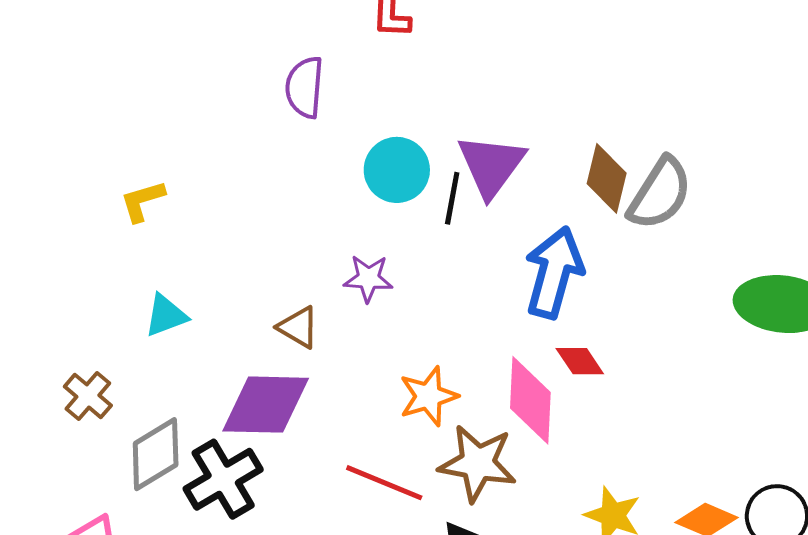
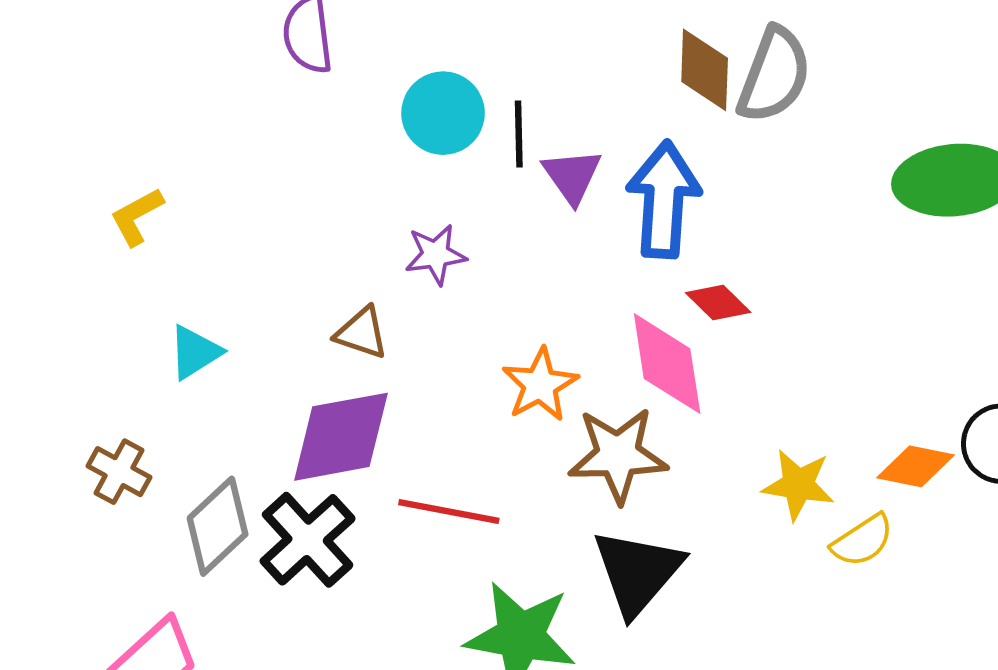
purple triangle: (491, 166) -> (572, 176), moved, size x0.7
red line: (384, 483) -> (449, 512), moved

